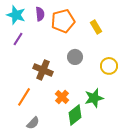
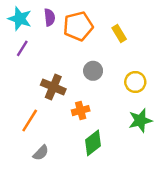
orange cross: (62, 97) -> (81, 111), moved, turned 32
green star: (94, 98) -> (140, 121), moved

